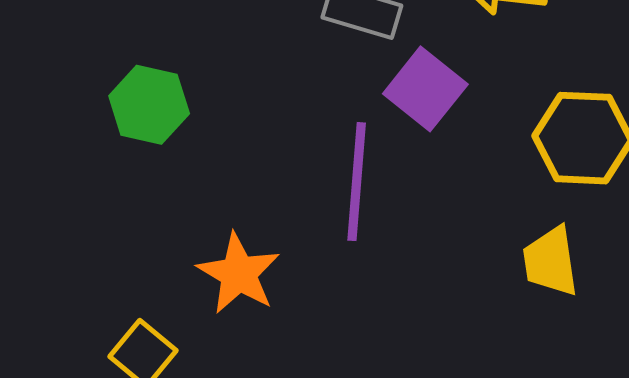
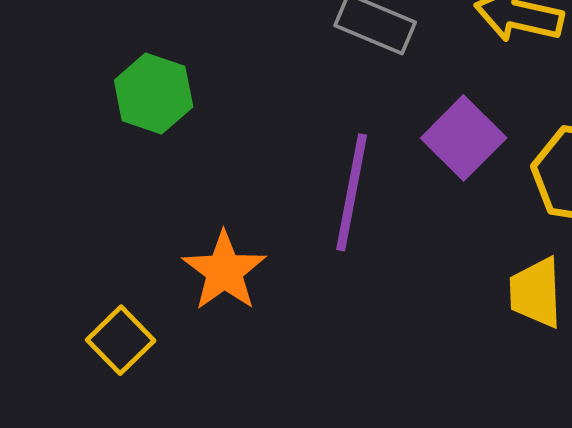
purple square: (425, 89) -> (464, 138), moved

